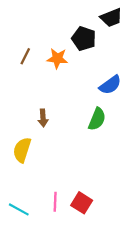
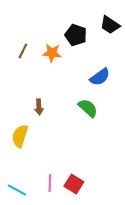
black trapezoid: (111, 18) -> (110, 25), moved, turned 55
green semicircle: (97, 119) -> (88, 108), turned -70

